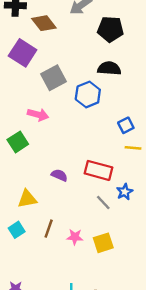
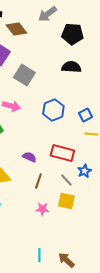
gray square: (53, 78) -> (24, 75), turned -30
blue hexagon: (88, 94) -> (53, 110), moved
brown line: (49, 229) -> (38, 181), moved
yellow square: (103, 243) -> (66, 201), moved, turned 30

